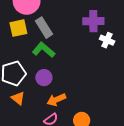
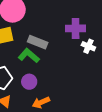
gray rectangle: (44, 28) -> (38, 42), moved, turned -36

